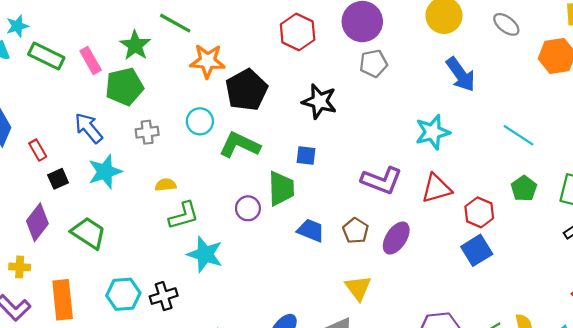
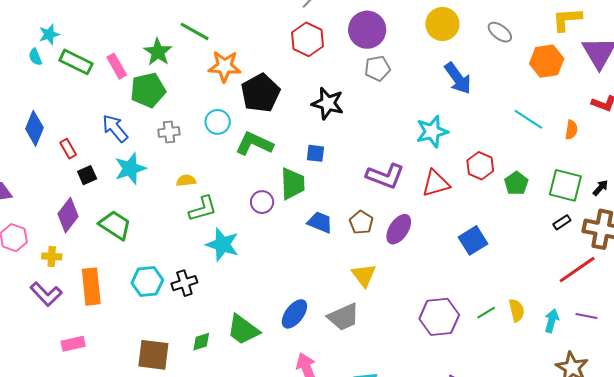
cyan line: (519, 135) -> (528, 119), moved
red hexagon: (479, 212) -> (480, 166), moved

